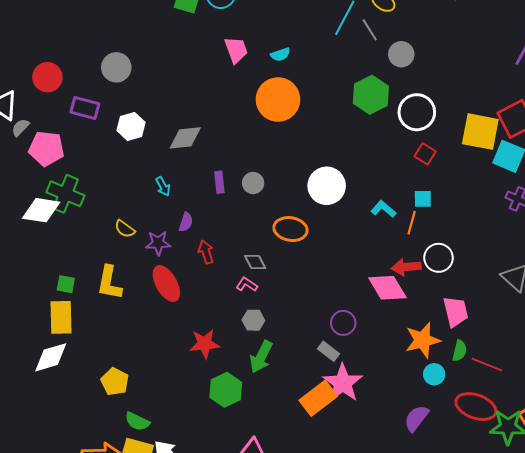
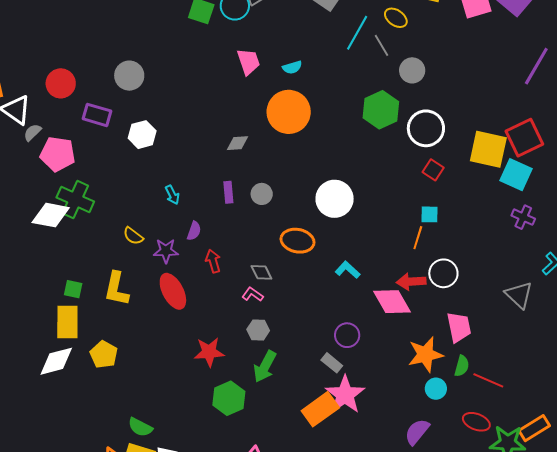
gray diamond: (185, 138) -> (237, 143), moved, size x0.7
cyan L-shape: (383, 209) -> (348, 270), moved
yellow pentagon: (115, 382) -> (104, 354), moved
red ellipse: (476, 407) -> (476, 422), size x0.7

